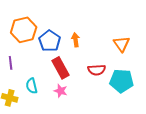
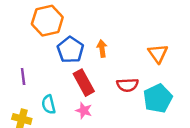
orange hexagon: (24, 30) -> (47, 21), moved
cyan pentagon: (122, 81) -> (158, 98), turned -30

